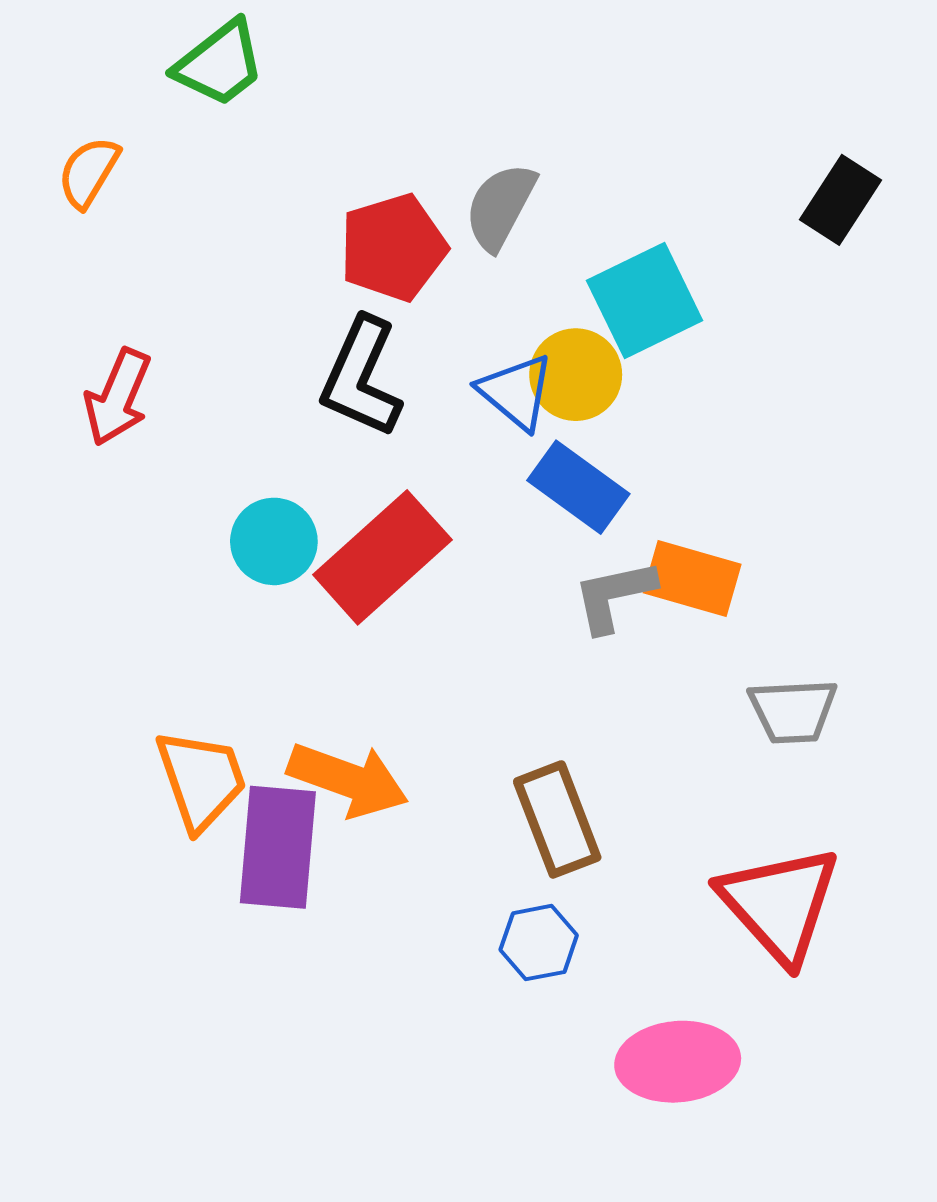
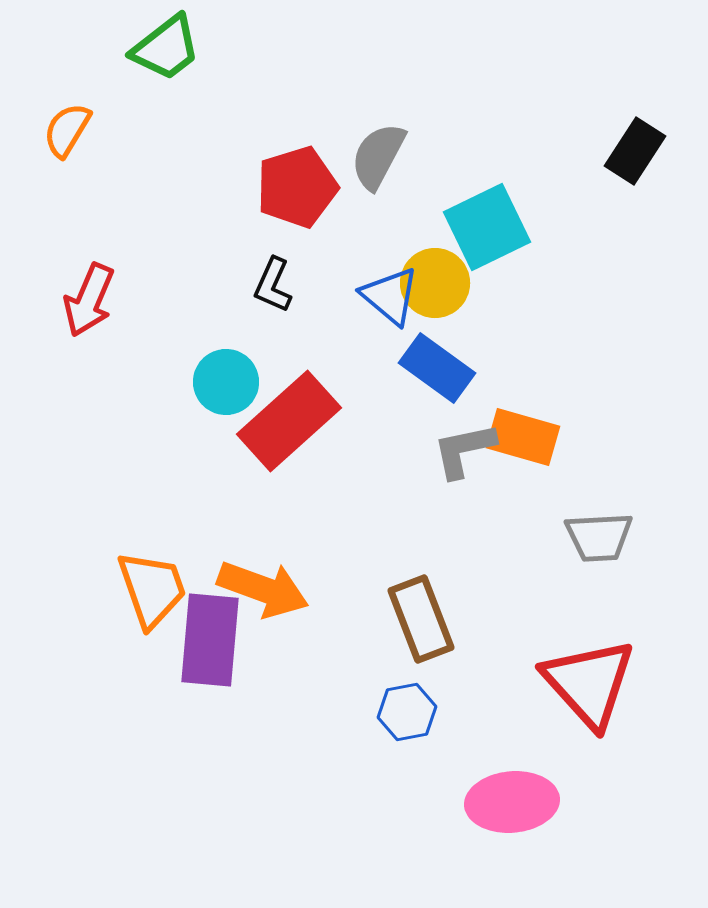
black L-shape: (361, 377) -> (273, 285), size x0.6
cyan circle: (274, 541) -> (226, 382), moved

